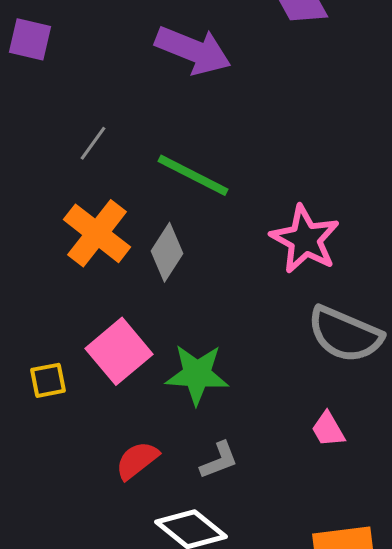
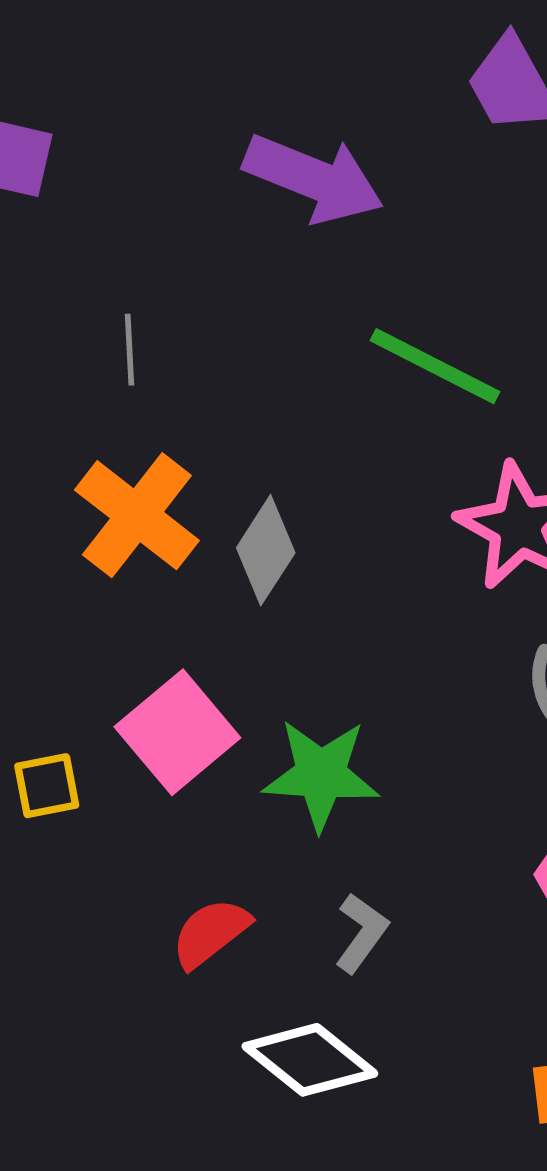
gray line: (93, 143) -> (130, 350), turned -39
green line: (193, 175) -> (435, 366), moved
gray L-shape: (219, 460) -> (361, 933), turned -33

